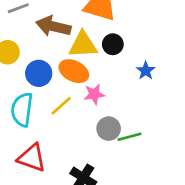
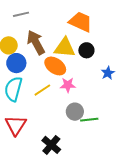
brown arrow: (53, 26) -> (36, 42), moved, turned 40
blue circle: (39, 73) -> (16, 63), moved
red triangle: (32, 158) -> (16, 125), turned 35

